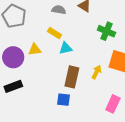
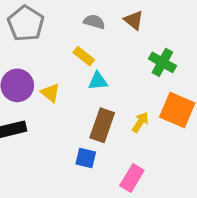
yellow triangle: (35, 50) -> (50, 93), moved, turned 40
pink rectangle: (113, 104) -> (132, 178), moved

